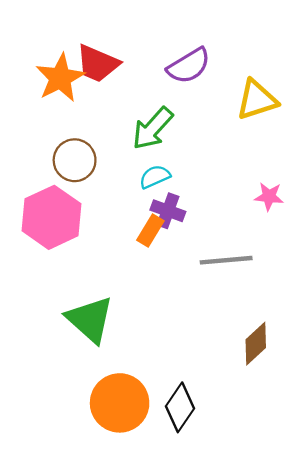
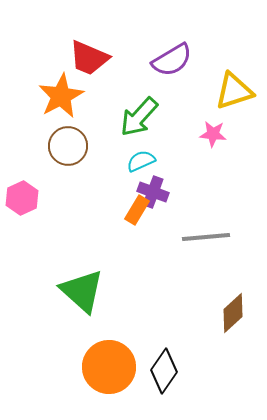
orange star: (60, 78) -> (61, 96), moved
pink star: (269, 196) -> (213, 134), moved
pink hexagon: (52, 217) -> (22, 198), moved, size x0.6

